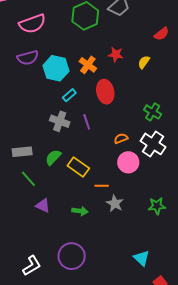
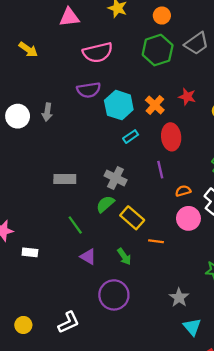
gray cross: (60, 121) -> (116, 178), moved
purple line: (87, 122) -> (160, 170), moved
gray rectangle: (22, 152) -> (65, 179), moved
gray star: (115, 204) -> (179, 297), moved
green arrow: (80, 211) -> (124, 256), moved, turned 42
purple circle: (72, 256) -> (114, 295), moved

